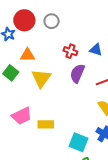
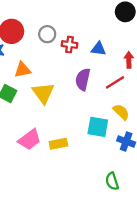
gray circle: (52, 21) -> (47, 34), moved
red cross: (70, 51) -> (70, 45), moved
cyan square: (79, 142) -> (98, 127), moved

